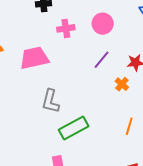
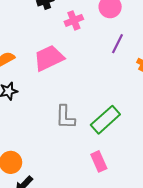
gray L-shape: (51, 101) -> (65, 117), moved

